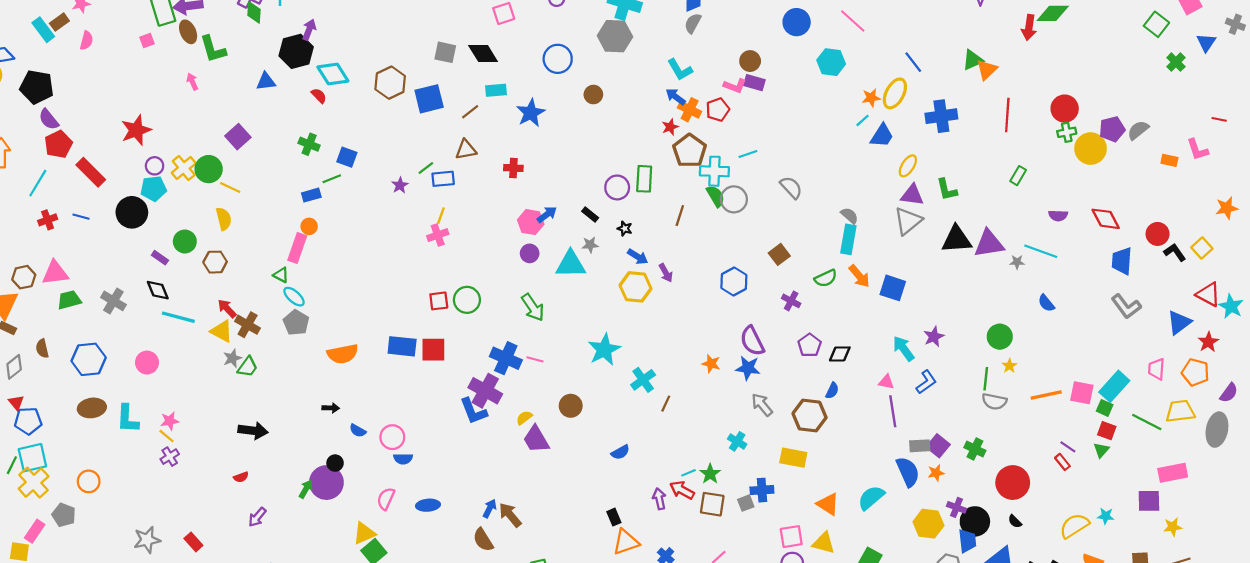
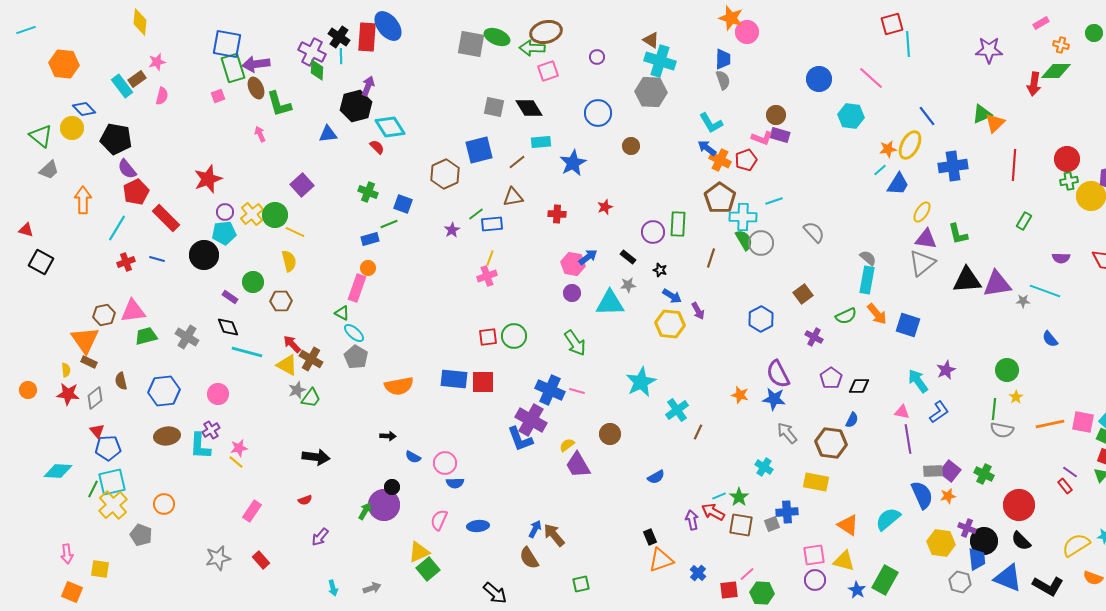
gray semicircle: (693, 23) -> (723, 80), turned 132
brown hexagon: (390, 83) -> (445, 174), moved
red star: (670, 127) -> (605, 207), moved
purple cross: (170, 457) -> (211, 430), moved
black semicircle: (1015, 521) -> (1021, 541), size x1.5
pink rectangle: (35, 531) -> (252, 511), moved

